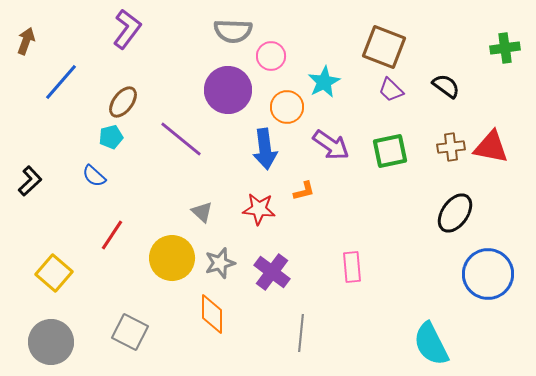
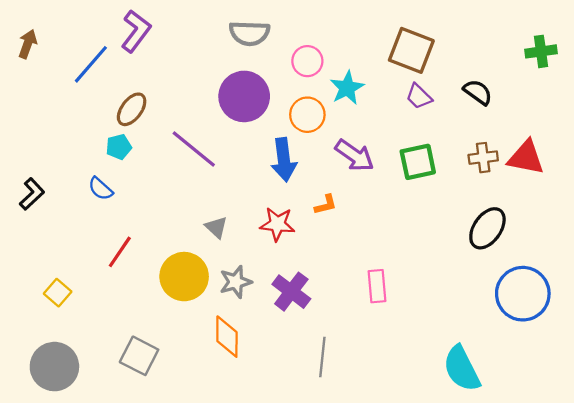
pink circle: (271, 56) -> (307, 61), moved
blue line: (61, 82) -> (91, 64), moved
yellow square: (54, 273) -> (58, 293), size x0.7

